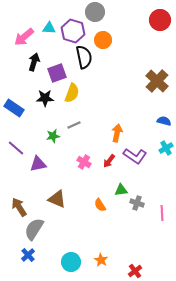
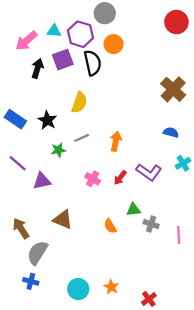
purple square: (57, 73) -> (63, 60), moved
black star: (45, 98) -> (47, 120), moved, turned 30
blue semicircle: (164, 121) -> (171, 132), moved
orange arrow: (117, 133) -> (116, 141), moved
blue cross: (28, 255) -> (31, 281), turned -32

